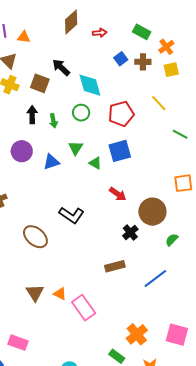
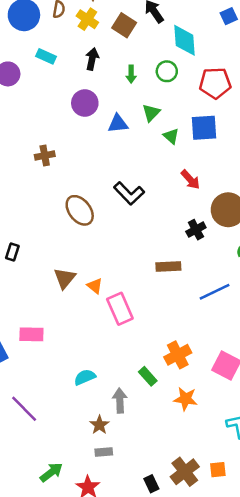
black arrow: (32, 115) -> (92, 59), moved
pink rectangle: (18, 343) -> (31, 334), turned -30

